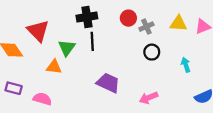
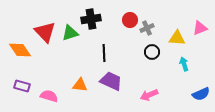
yellow triangle: (178, 23) -> (177, 38), moved
black line: (92, 41) -> (104, 53), moved
green triangle: (67, 48) -> (70, 33), moved, turned 36
orange triangle: (54, 67) -> (80, 85), moved

